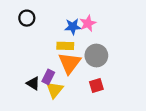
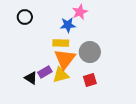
pink star: (88, 23) -> (80, 12), moved
purple rectangle: (48, 77) -> (45, 72), turned 32
yellow triangle: (55, 90) -> (61, 75), moved, turned 36

